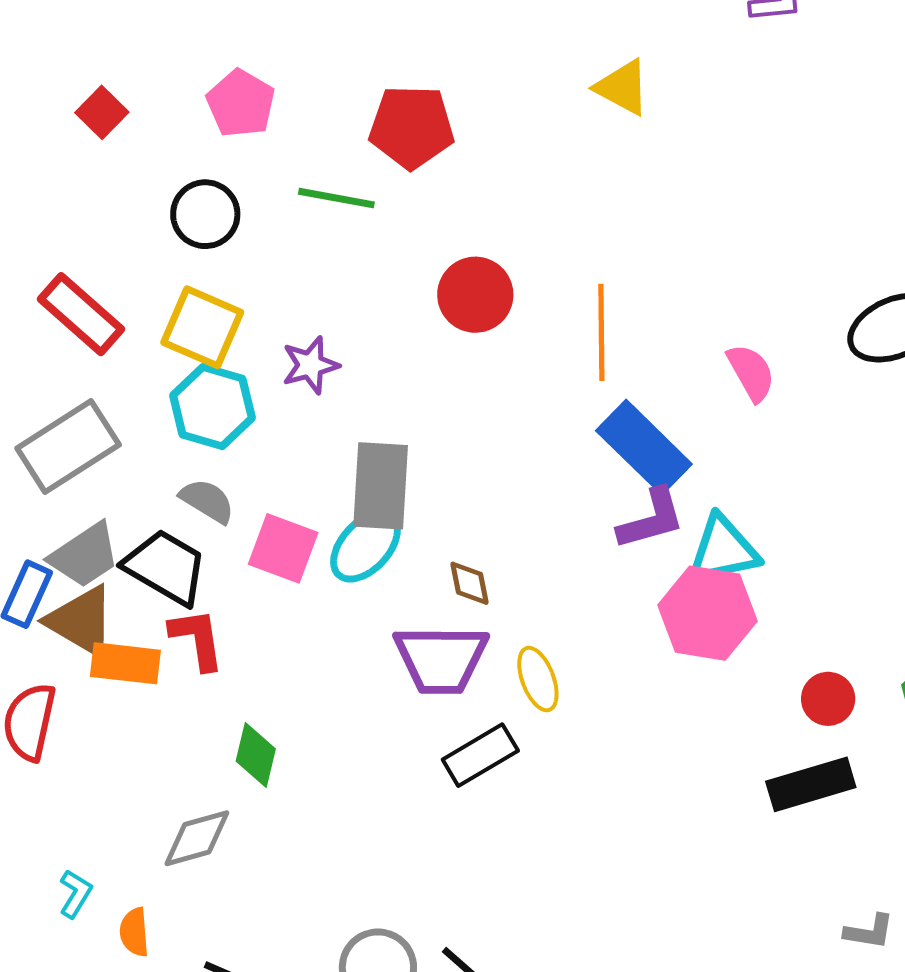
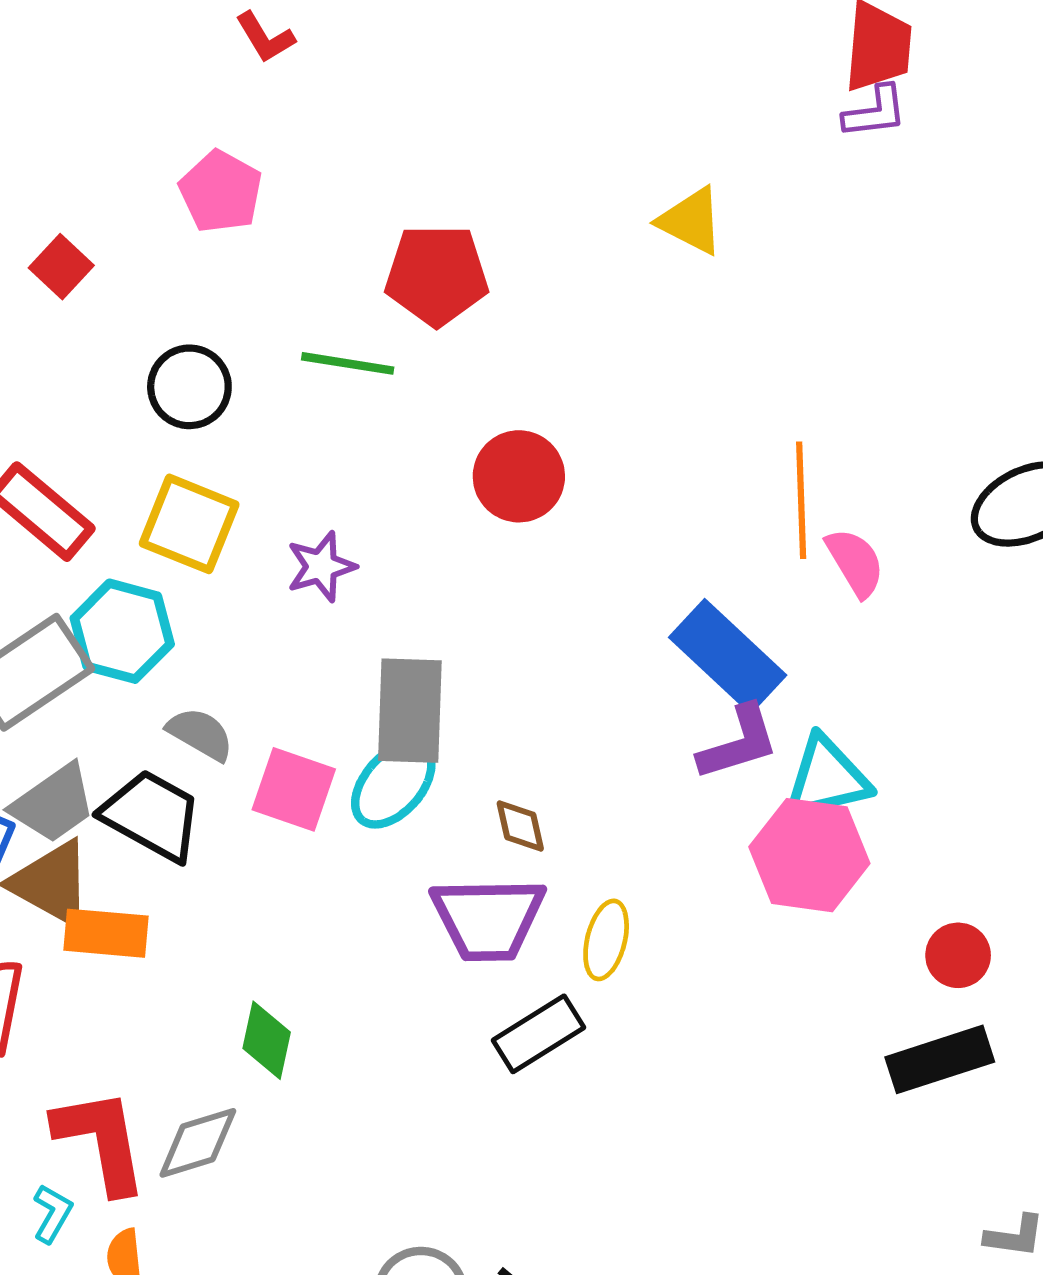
pink pentagon: (241, 103) -> (221, 192), moved
orange line: (601, 332) -> (801, 500), moved
cyan hexagon: (212, 407) -> (122, 631), moved
red L-shape: (197, 639) -> (101, 1141), moved, size x1.4
yellow ellipse: (538, 679) -> (606, 940), turned 36

